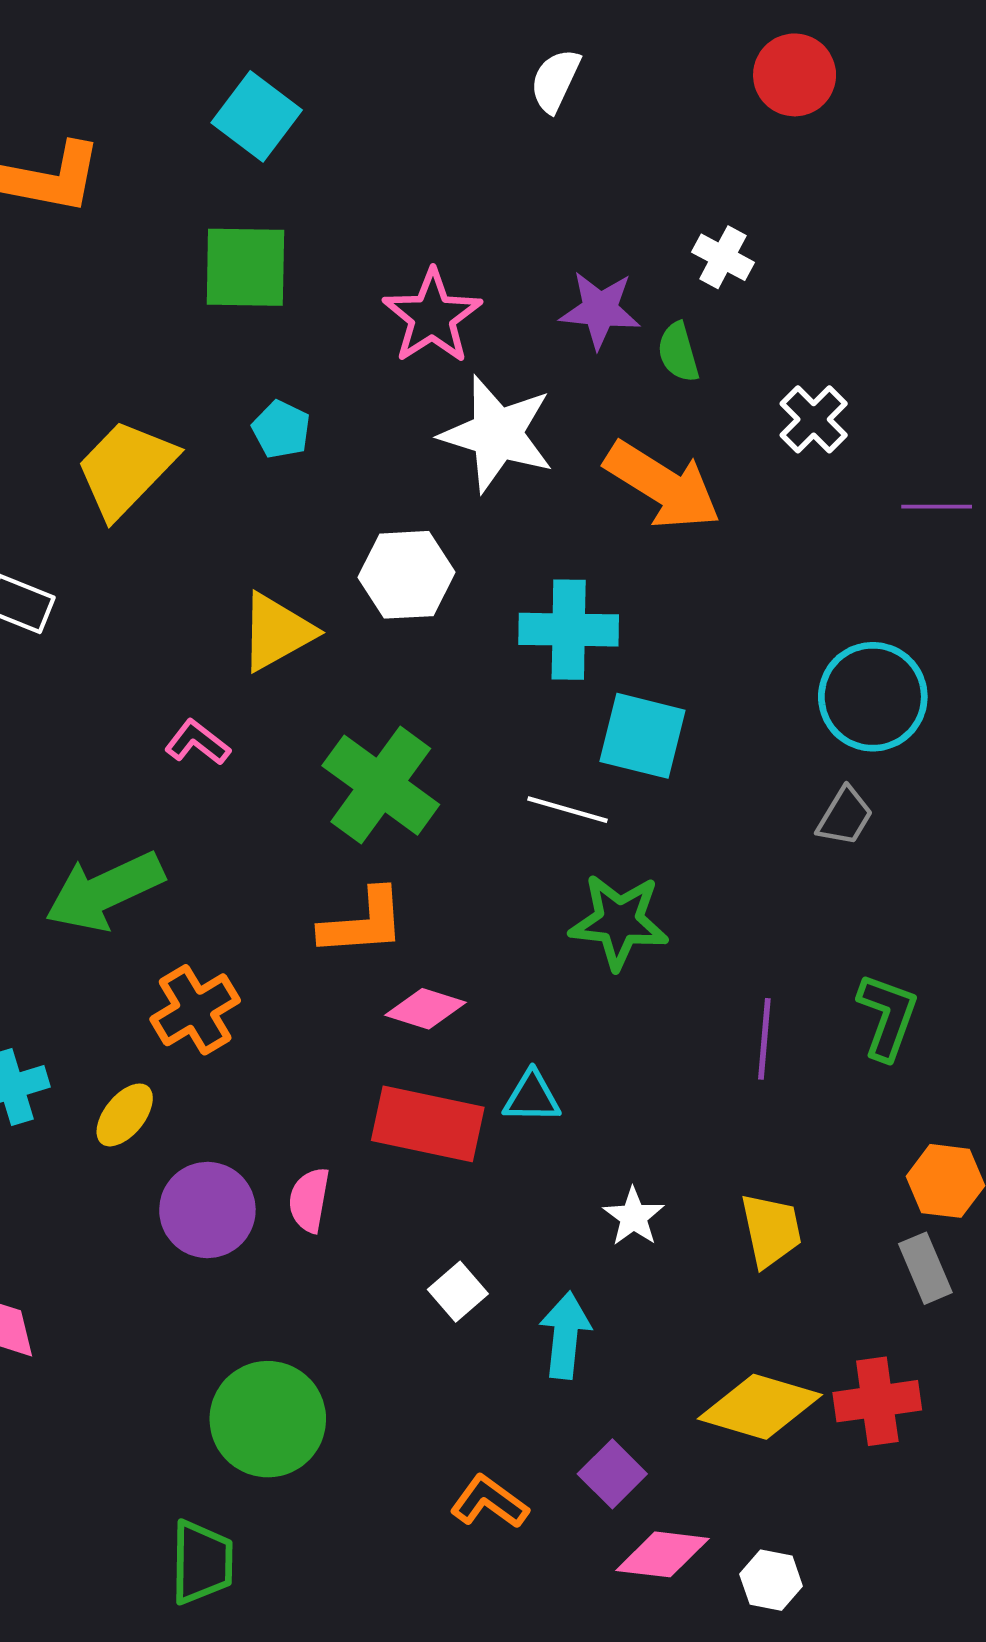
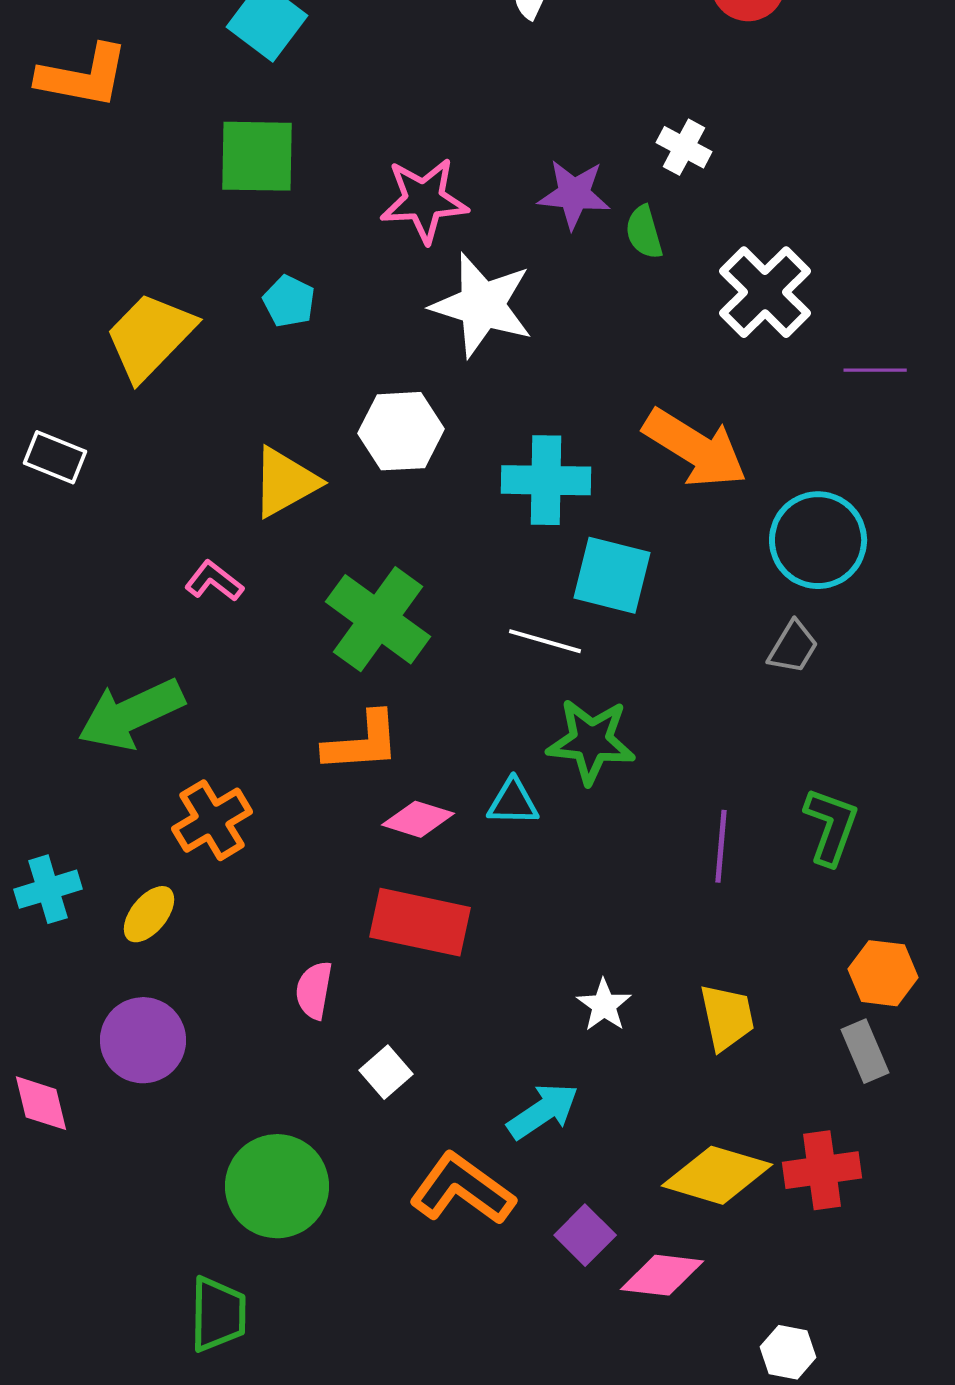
pink star: (432, 316) -> (424, 200), turned 30
white cross: (814, 419) -> (765, 292), size x1.5
orange arrow: (663, 485) -> (695, 448), moved
cyan triangle: (532, 1097) -> (513, 802), moved
purple circle: (207, 1210) -> (143, 1040), moved
white square: (458, 1292) -> (386, 1072), moved
cyan arrow: (565, 1335) -> (543, 1111), turned 50
orange L-shape: (489, 1502) -> (462, 1189), moved, size x1.5
pink diamond: (663, 1554) -> (662, 1275), moved
white hexagon: (771, 1580) -> (788, 1352), moved

